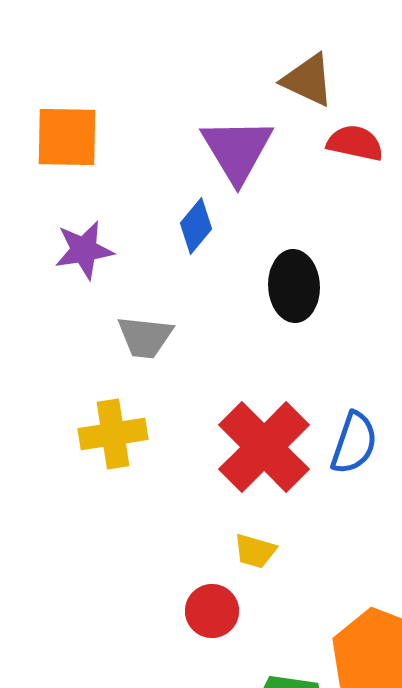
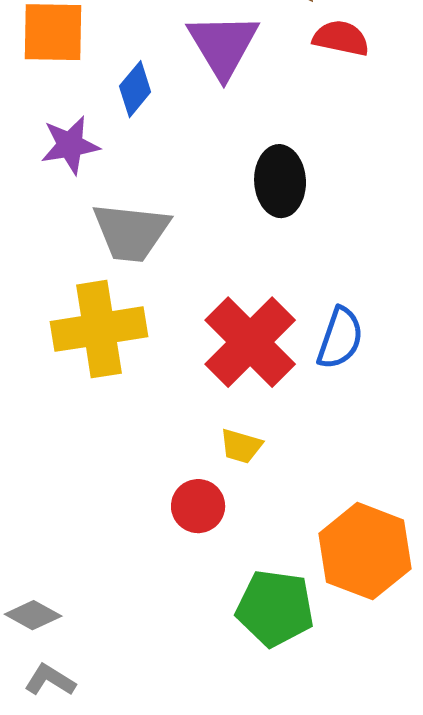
blue diamond: (196, 226) -> (135, 89), moved
gray trapezoid: (145, 337) -> (131, 232), size x1.4
yellow cross: (113, 434) -> (99, 329), size x1.4

